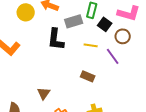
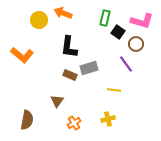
gray rectangle: (74, 21) -> (89, 68), moved
yellow line: (91, 45) -> (114, 90), moved
brown rectangle: (88, 76) -> (70, 75), moved

